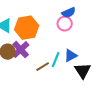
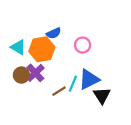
blue semicircle: (69, 13) -> (54, 33), moved
blue triangle: (71, 56) -> (89, 79), size x1.5

